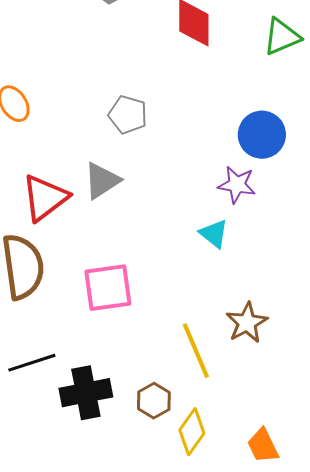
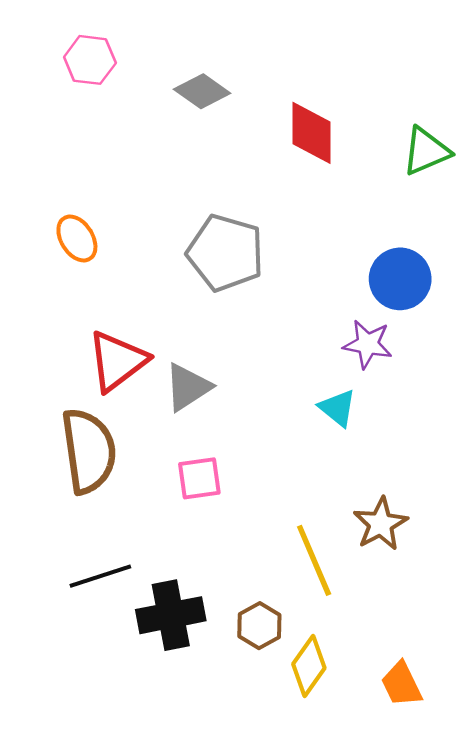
gray pentagon: (128, 115) -> (225, 253), size x1.5
gray triangle: (102, 181) -> (188, 387), moved
pink square: (108, 288) -> (199, 478), size x0.7

